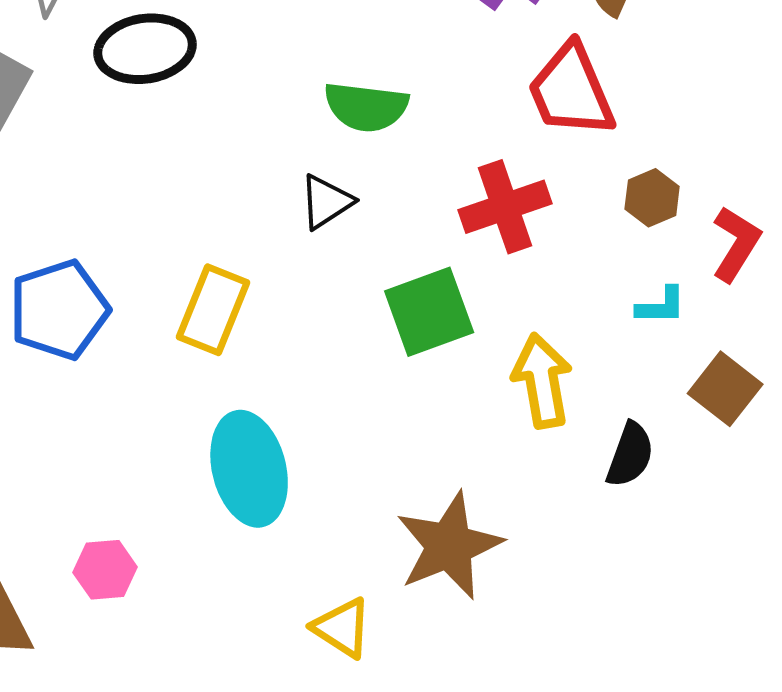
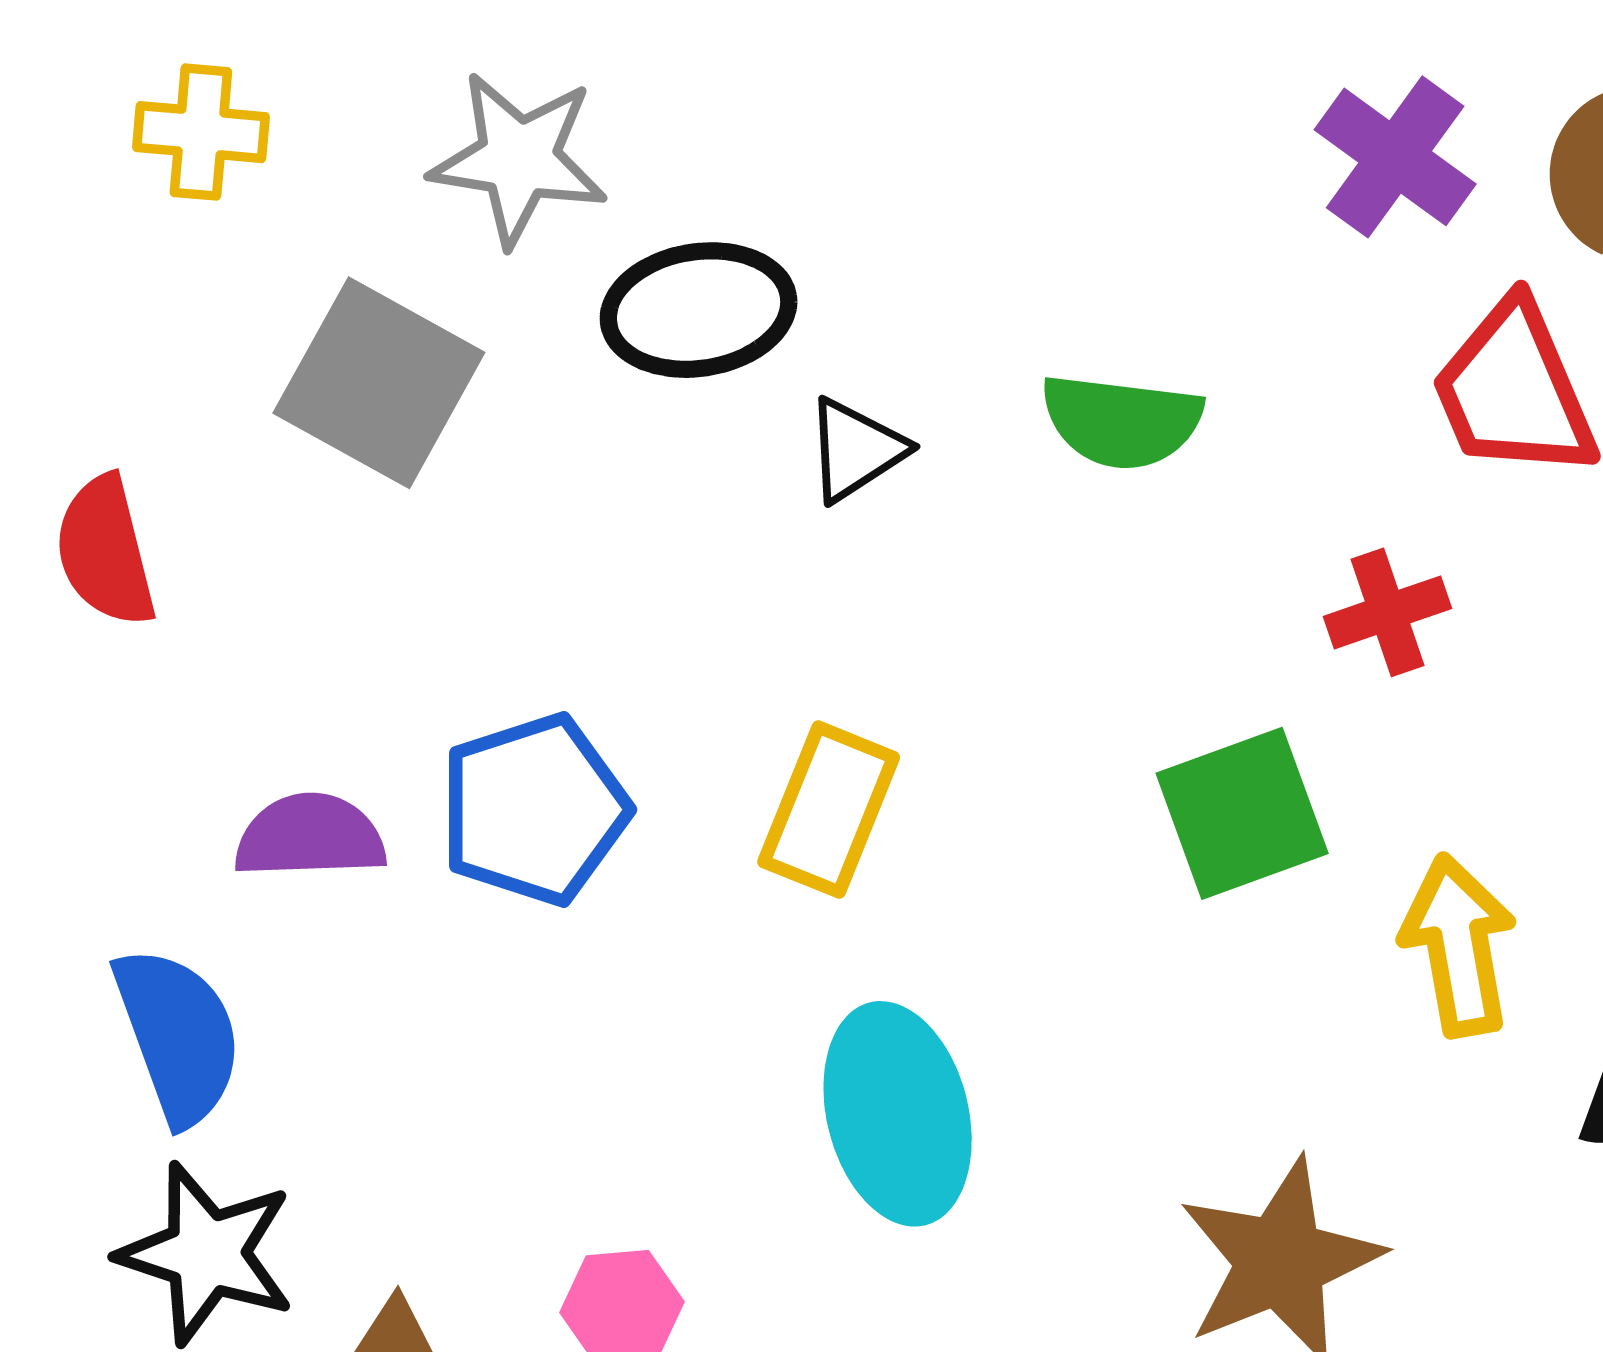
black triangle: (326, 202) -> (855, 450), moved
red cross: (505, 207) -> (1388, 612), size x0.7

